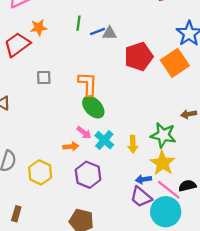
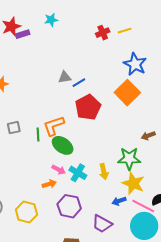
green line: (78, 23) -> (38, 134), moved
blue line: (97, 31) -> (79, 83), moved
red pentagon: (139, 56) -> (88, 107), moved
orange L-shape: (88, 84) -> (54, 126), turned -100
purple trapezoid: (141, 197) -> (102, 224), moved

